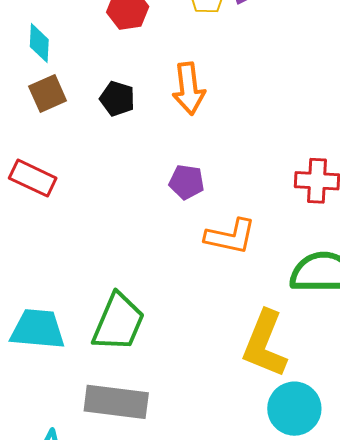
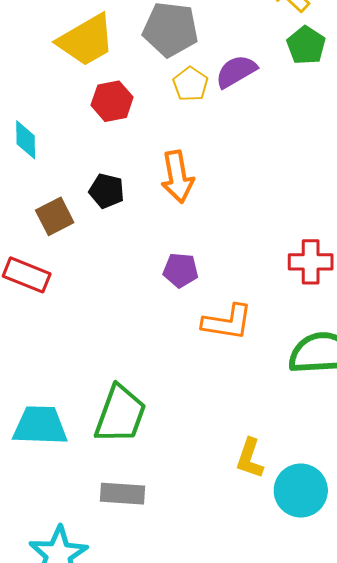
brown square: (48, 94) -> (55, 216), moved
yellow L-shape: (265, 344) -> (250, 458), moved, size x0.6
gray rectangle: (116, 402) -> (122, 494), size x0.7

